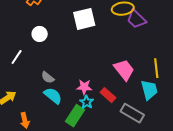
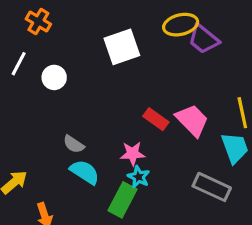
white line: (17, 57) -> (19, 64), moved
red rectangle: (108, 95) -> (156, 119), moved

